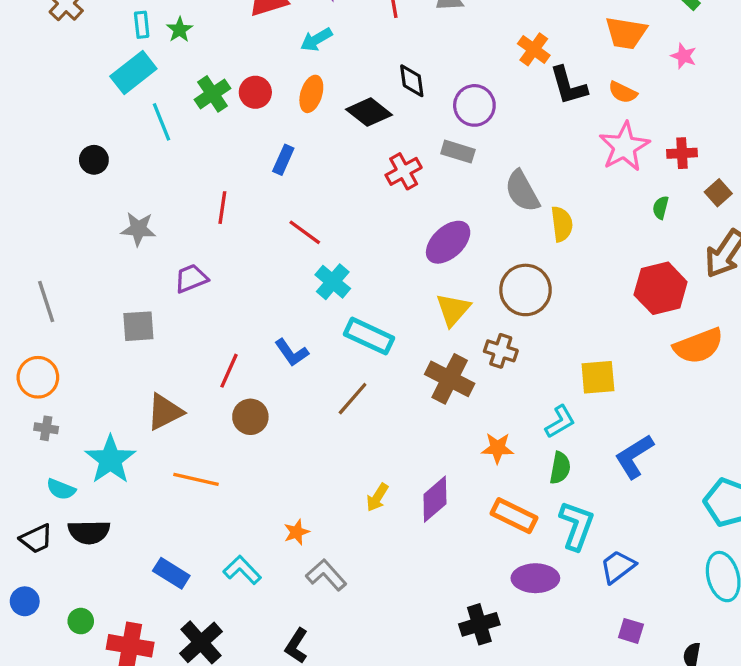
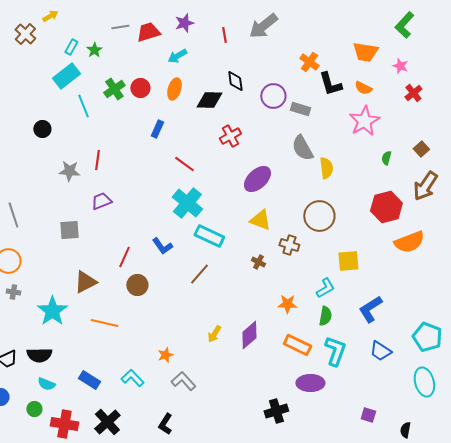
cyan rectangle: (142, 25) -> (71, 47), turned 35
black diamond: (369, 112) -> (209, 100), turned -36
gray rectangle: (458, 152) -> (300, 109), moved
red cross: (682, 153) -> (413, 93), moved, turned -36
red line: (222, 208) -> (97, 160), moved
red line: (305, 232) -> (184, 164), moved
cyan cross: (333, 282) -> (187, 203), size x1.4
brown circle: (525, 290) -> (319, 216), moved
yellow triangle: (453, 310) -> (260, 220), turned -50
brown cross: (450, 379) -> (258, 262), size x0.5
cyan semicircle: (61, 489) -> (46, 384), moved
blue trapezoid: (618, 567) -> (380, 351), moved, turned -110

